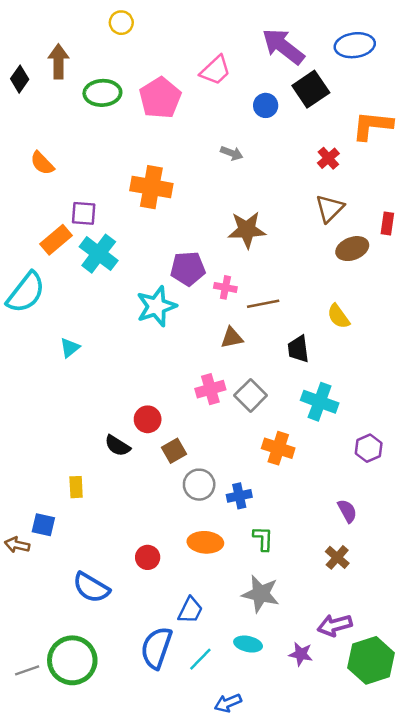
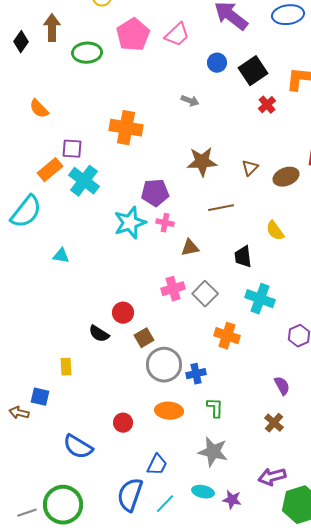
black square: (311, 89) -> (253, 71), moved
pink pentagon: (160, 98) -> (133, 35), moved
brown triangle: (330, 208) -> (250, 168), moved, size x0.7
pink cross: (225, 287) -> (165, 223), moved
brown line: (263, 304) -> (221, 208), moved
cyan triangle: (70, 348) -> (61, 256), turned 48
gray circle: (199, 485) -> (164, 365), size x1.4
purple star: (301, 654) -> (232, 500), moved

